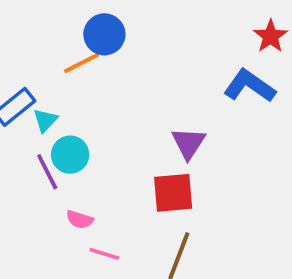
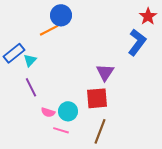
blue L-shape: (250, 86) -> (137, 42), turned 92
cyan circle: (70, 155) -> (68, 111), moved

